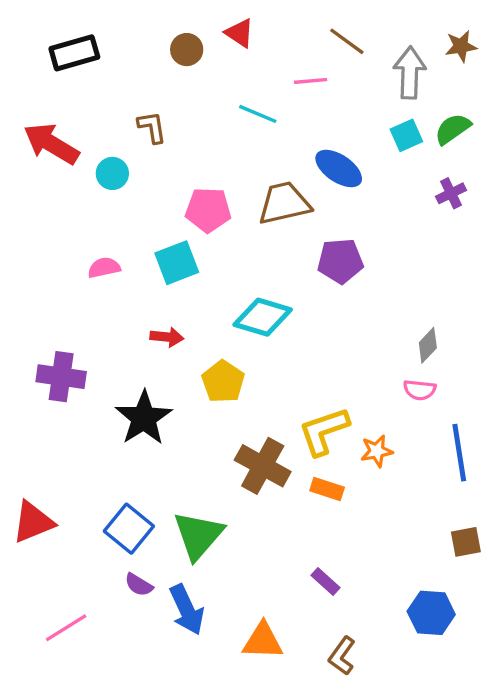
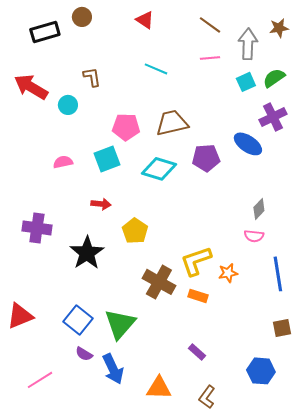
brown circle: (187, 50) -> (82, 17), moved
pink line: (311, 81) -> (210, 58), moved
blue ellipse: (339, 168) -> (248, 144), moved
purple cross: (451, 193) -> (273, 117), size x1.5
cyan diamond: (263, 317) -> (159, 169), moved

